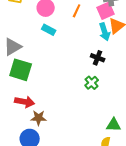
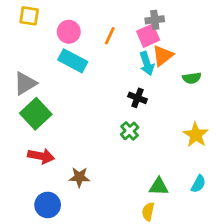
cyan rectangle: (49, 30) -> (73, 61), size x1.5
green square: (21, 70) -> (36, 114), turned 30
brown star: (39, 118) -> (79, 177), moved

